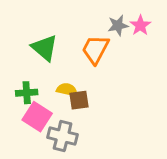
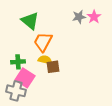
green triangle: (45, 48) -> (30, 21), moved
orange trapezoid: (95, 49) -> (43, 42), moved
gray cross: (63, 136) -> (16, 91), moved

